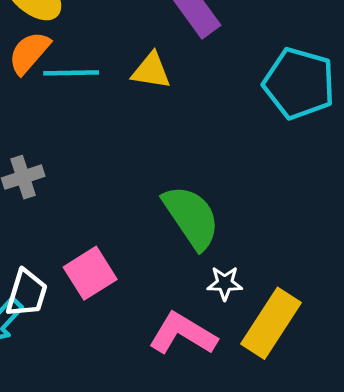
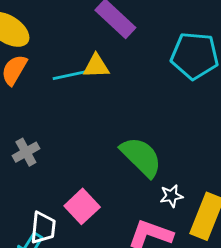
cyan line: (71, 73) -> (71, 75), moved

